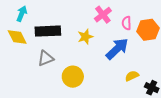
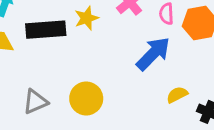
yellow star: (85, 37) -> (86, 18), moved
gray triangle: (46, 58) -> (35, 102), moved

